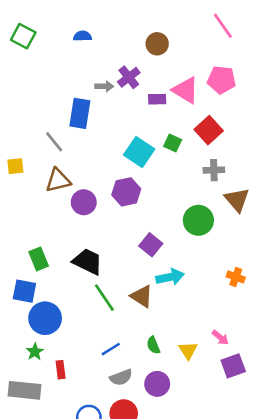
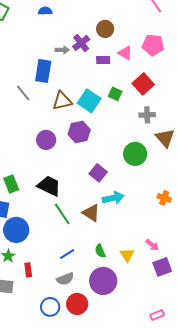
brown circle: (157, 44) -> (105, 29), moved
pink triangle: (185, 90) -> (125, 53), size x0.7
brown triangle: (58, 180) -> (62, 101), moved
gray semicircle: (121, 377) -> (65, 279), moved
purple circle: (157, 384) -> (103, 281), size x1.4

